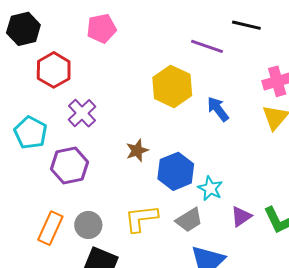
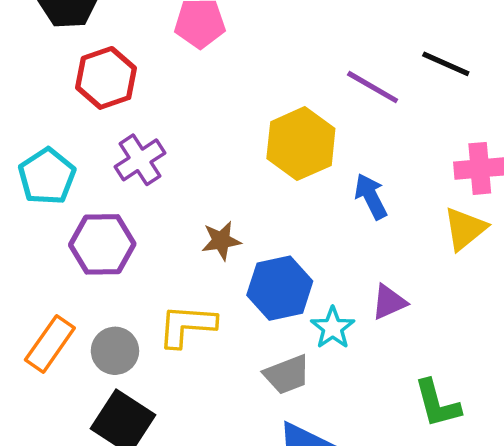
purple triangle: (241, 216) -> (389, 302), moved
yellow L-shape: (141, 218) -> (187, 326), moved

